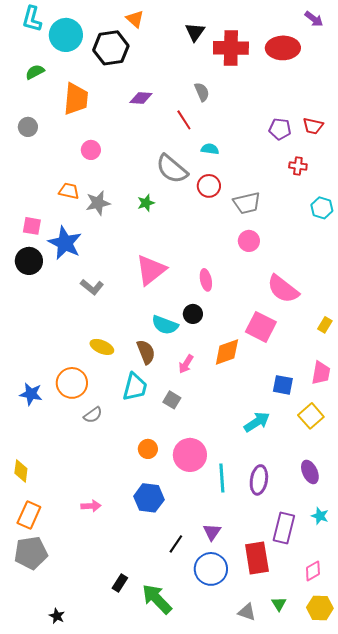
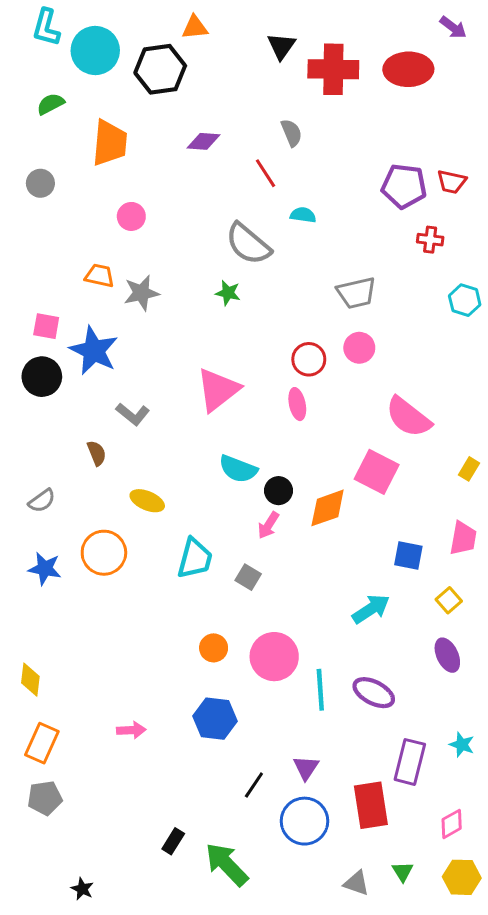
orange triangle: (135, 19) -> (195, 27), turned -48
purple pentagon: (280, 129) -> (404, 186), size x1.4
red circle: (209, 186) -> (309, 359), moved
green star: (146, 203) -> (228, 293), moved, turned 30
black circle: (193, 314) -> (279, 491), moved
brown semicircle: (146, 352) -> (97, 453), moved, size x0.7
gray semicircle: (93, 415) -> (42, 501), moved
yellow square: (311, 416) -> (449, 600), size x0.7
purple ellipse: (310, 472) -> (447, 655), moved
purple ellipse: (259, 480) -> (374, 693), turned -72
gray pentagon: (31, 553) -> (45, 798), size x0.7

